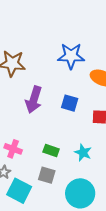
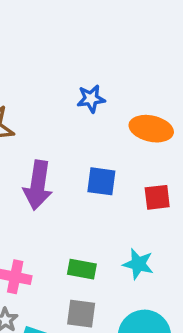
blue star: (71, 56) -> (91, 99), size x0.6

